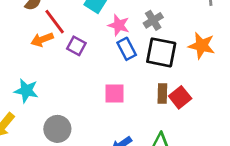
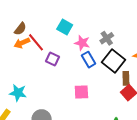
orange arrow: (42, 39) -> (22, 43), moved
black square: (161, 52) -> (114, 61), turned 30
brown rectangle: (162, 93) -> (126, 78), moved

